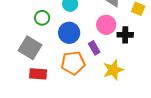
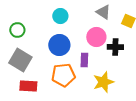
green circle: (42, 18) -> (17, 30), moved
purple rectangle: (94, 48) -> (84, 60), turned 32

